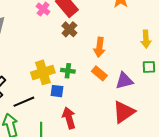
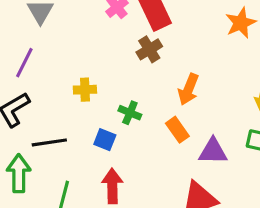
yellow cross: (43, 72) -> (85, 90), moved, size x0.6

